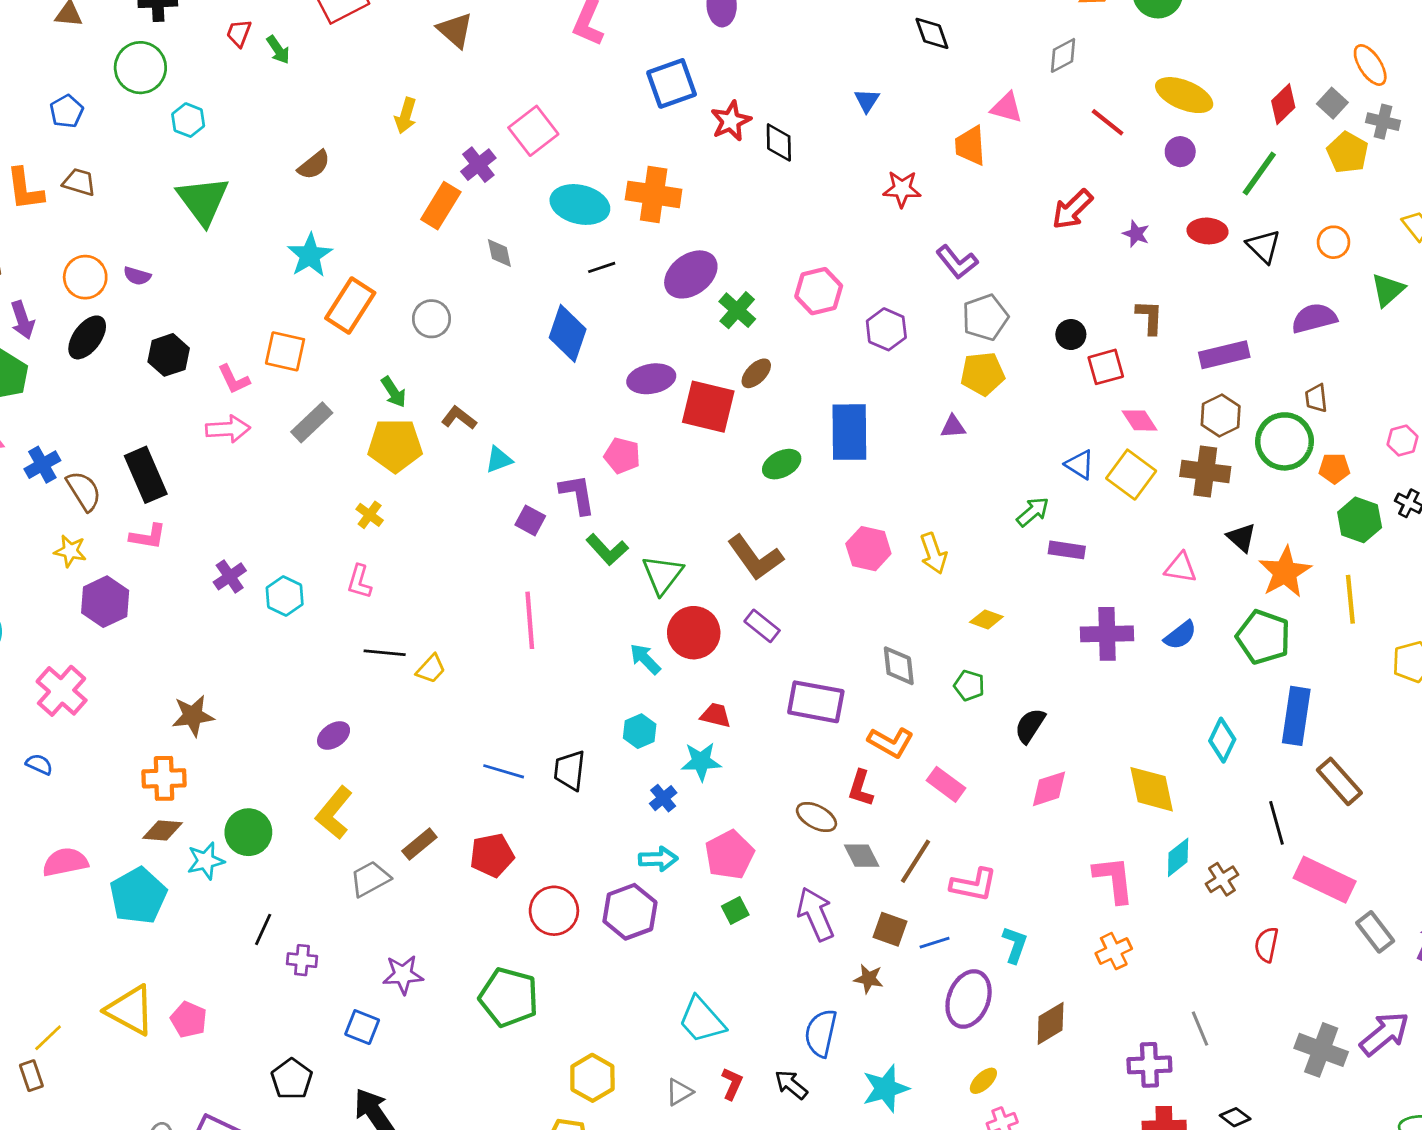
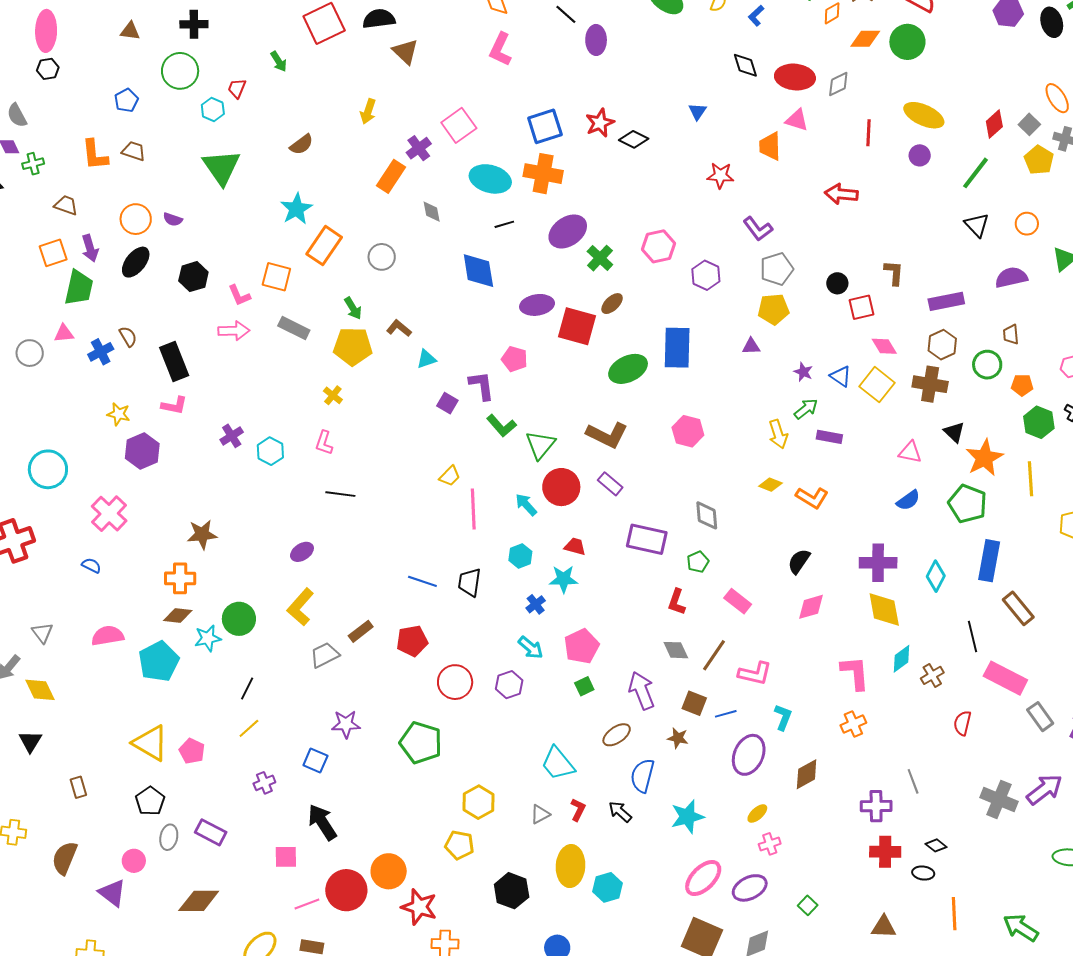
red trapezoid: (239, 33) -> (237, 88), moved
blue square: (672, 83) -> (545, 126), moved
red line: (1108, 122) -> (869, 133), turned 52
black diamond: (779, 142) -> (634, 139), turned -64
red arrow: (1072, 209) -> (841, 194), turned 48
red ellipse: (1207, 231) -> (795, 77), moved, size x1.4
purple star: (1136, 234) -> (803, 372), moved
blue diamond: (568, 333) -> (478, 271), turned -30
gray rectangle: (312, 422) -> (294, 328), turned 68
green circle: (1284, 441) -> (987, 365), size x0.7
green ellipse: (782, 464) -> (628, 369), size x1.4
brown semicircle: (84, 491) -> (128, 337), moved, size x0.7
yellow arrow: (933, 553) -> (778, 434), moved
brown L-shape: (755, 558) -> (607, 435), turned -30
pink line: (530, 620) -> (473, 509), moved
purple cross: (1107, 634) -> (878, 563), moved
yellow trapezoid: (431, 669) -> (450, 476), moved
green pentagon: (969, 685) -> (698, 562), moved, turned 30
orange L-shape: (891, 742) -> (812, 498), moved
brown ellipse: (816, 817) -> (617, 735), moved, turned -64
cyan arrow: (658, 859) -> (531, 648), turned 40
purple hexagon: (630, 912) -> (509, 685), size x0.7
purple cross: (302, 960) -> (264, 783), moved, turned -30
yellow line: (48, 1038) -> (249, 728), moved
black pentagon: (292, 1079) -> (150, 801), moved

